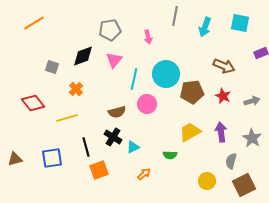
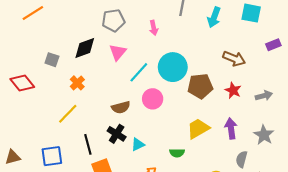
cyan line: (134, 79) -> (139, 72), turned 30
red diamond: (33, 103) -> (22, 83), moved
yellow line: (67, 118) -> (68, 114), turned -30

